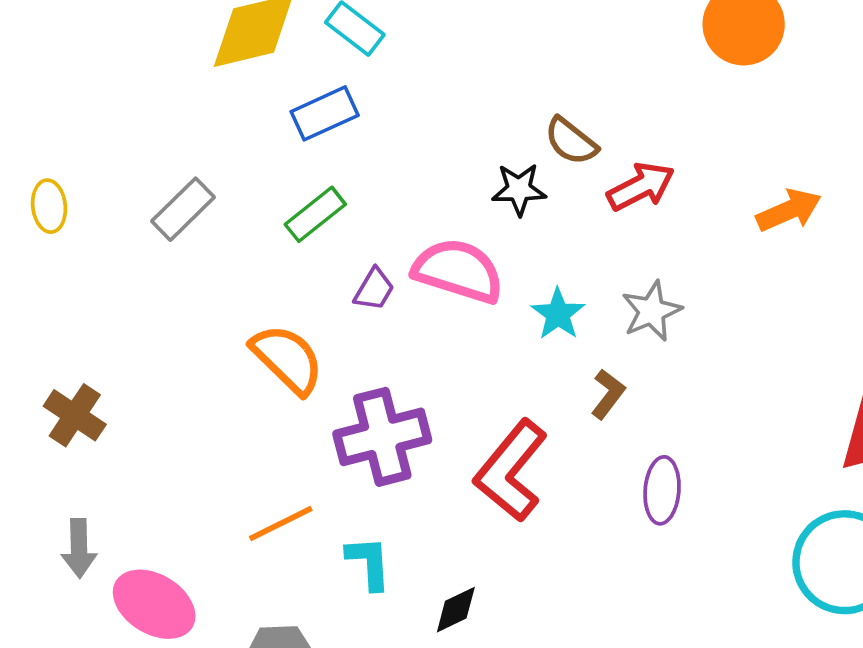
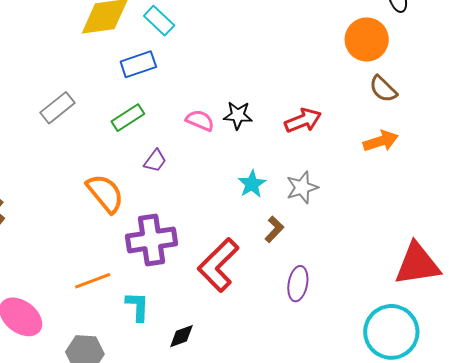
brown semicircle: (571, 141) -> (383, 89), moved
pink semicircle: (458, 271) -> (200, 120), moved, size x0.6

